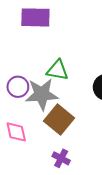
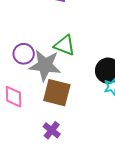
brown square: (59, 119) -> (57, 93), turned -36

